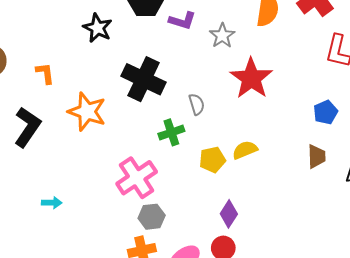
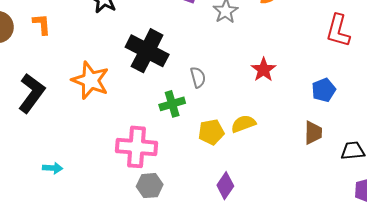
orange L-shape: (45, 73) -> (42, 24), moved
red star: (251, 78) -> (264, 70), moved, size x0.6
pink cross: (137, 178) -> (136, 147), turned 36

